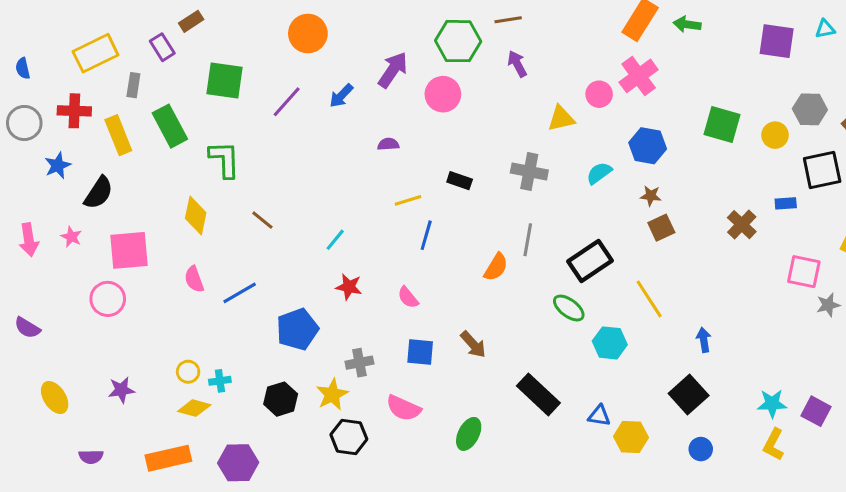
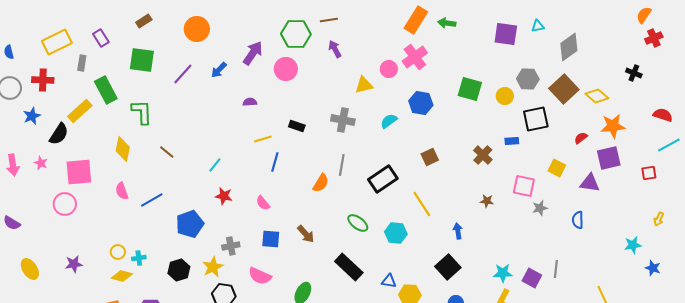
brown rectangle: (191, 21) -> (144, 21), moved
yellow rectangle: (118, 135) -> (80, 111), moved, turned 70
brown star: (651, 196) -> (487, 201), moved
green ellipse: (569, 308) -> (358, 223), moved

